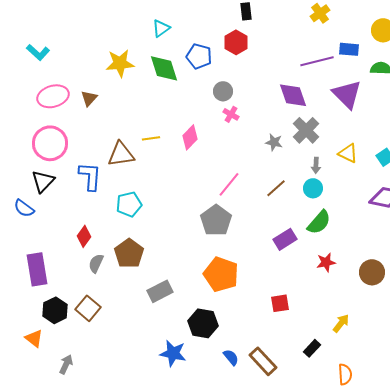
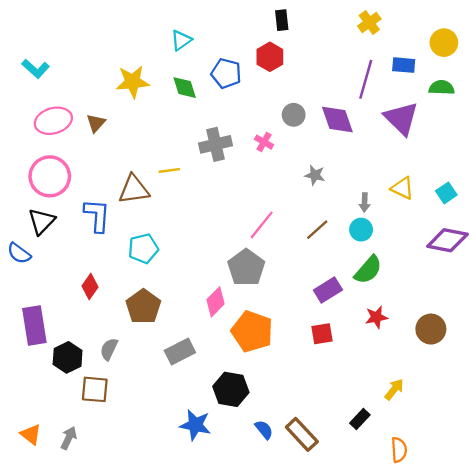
purple line: (317, 61) -> (366, 79), turned -60
green diamond: (164, 68) -> (185, 88), size x0.7
gray circle: (223, 91) -> (294, 115), moved
gray cross: (306, 130) -> (215, 144), moved, turned 32
pink diamond: (190, 137) -> (215, 302), moved
gray semicircle: (96, 263) -> (109, 349), moved
red square: (280, 303) -> (322, 334), moved
brown square: (88, 308) -> (95, 389), moved, turned -35
black hexagon: (55, 310) -> (68, 357), moved
orange triangle: (34, 338) -> (31, 434), moved

